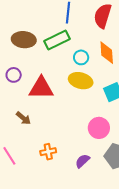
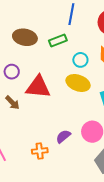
green rectangle: (57, 40) -> (58, 40), size x0.7
brown arrow: (23, 118) -> (12, 103), moved
purple semicircle: (82, 161) -> (63, 136), moved

